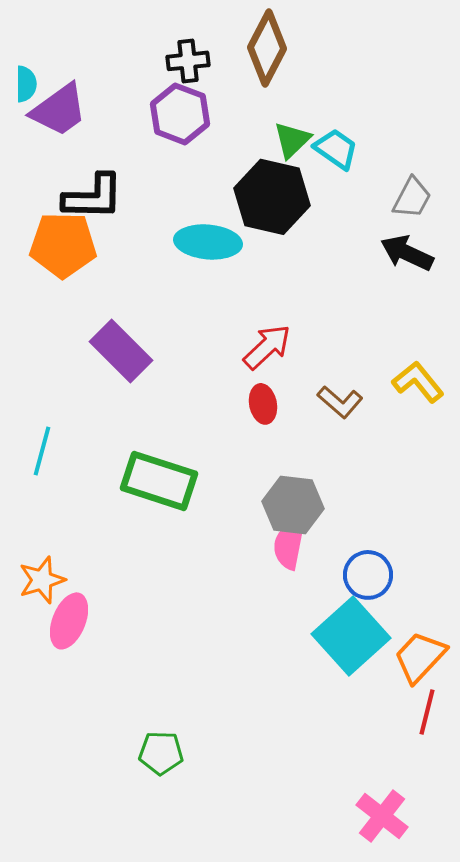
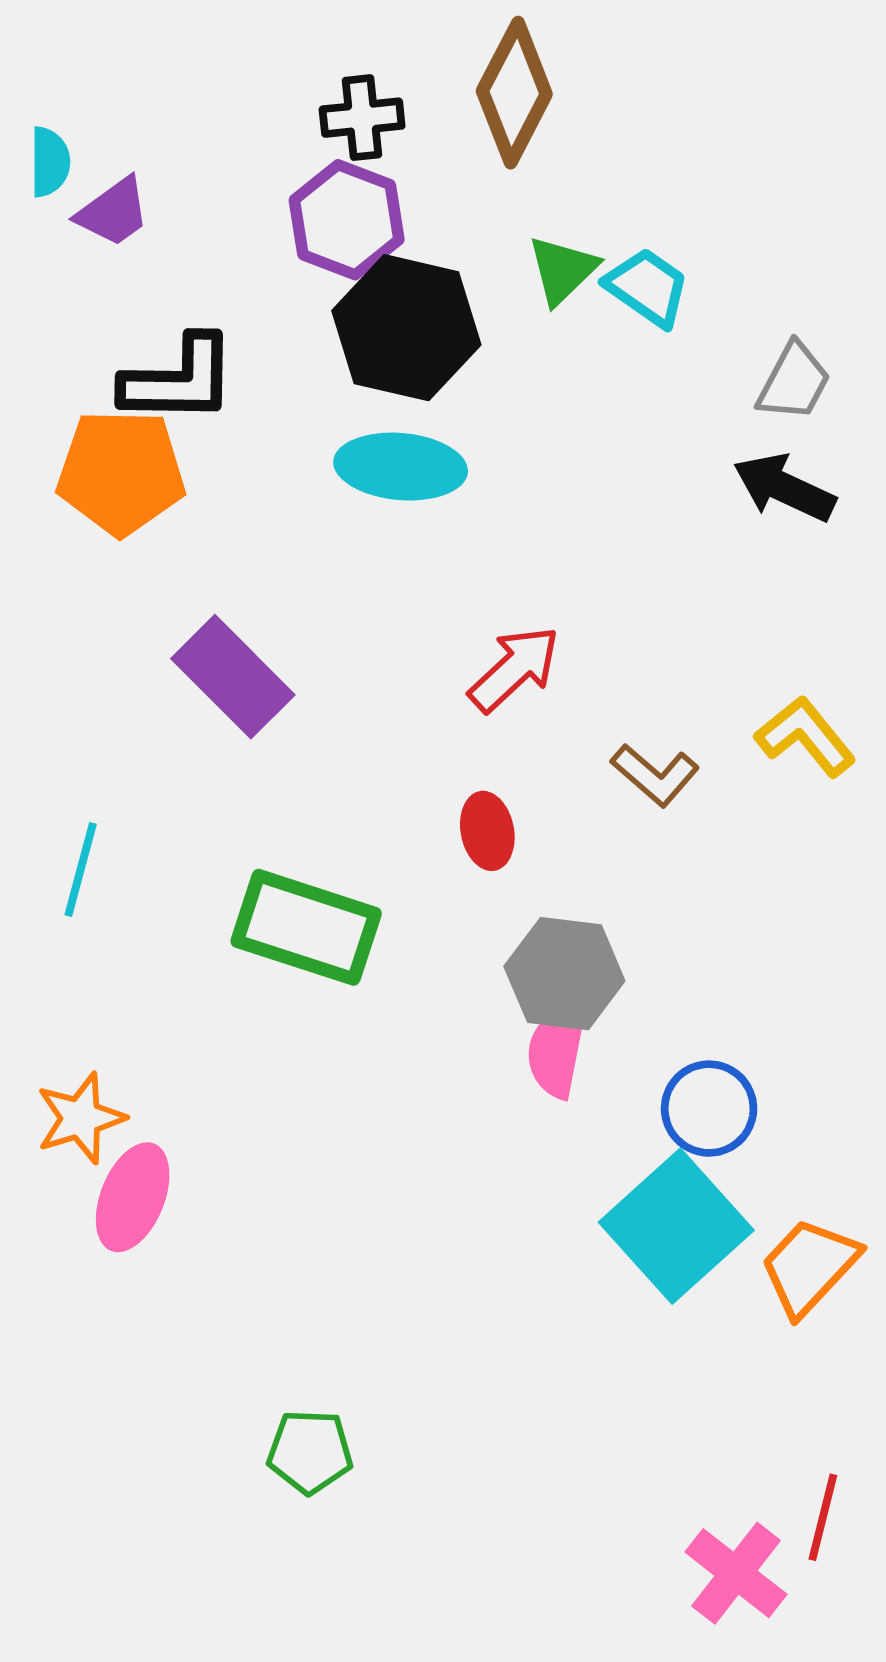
purple trapezoid: (59, 110) -> (113, 212), size x0.7
black hexagon: (272, 197) -> (406, 328), moved
red ellipse: (263, 404) -> (487, 831), moved
red line: (427, 712) -> (823, 1517), moved

